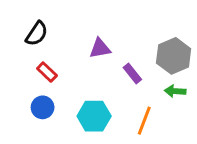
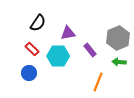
black semicircle: (37, 34) -> (38, 23), moved
cyan hexagon: (94, 116) -> (58, 56), moved

